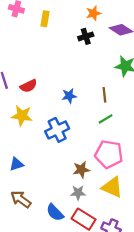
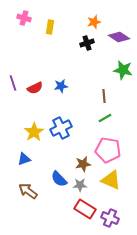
blue star: (69, 96) -> (61, 86), moved
yellow star: (22, 116) -> (34, 132), moved, turned 30
blue semicircle: (55, 213) -> (59, 179), moved

